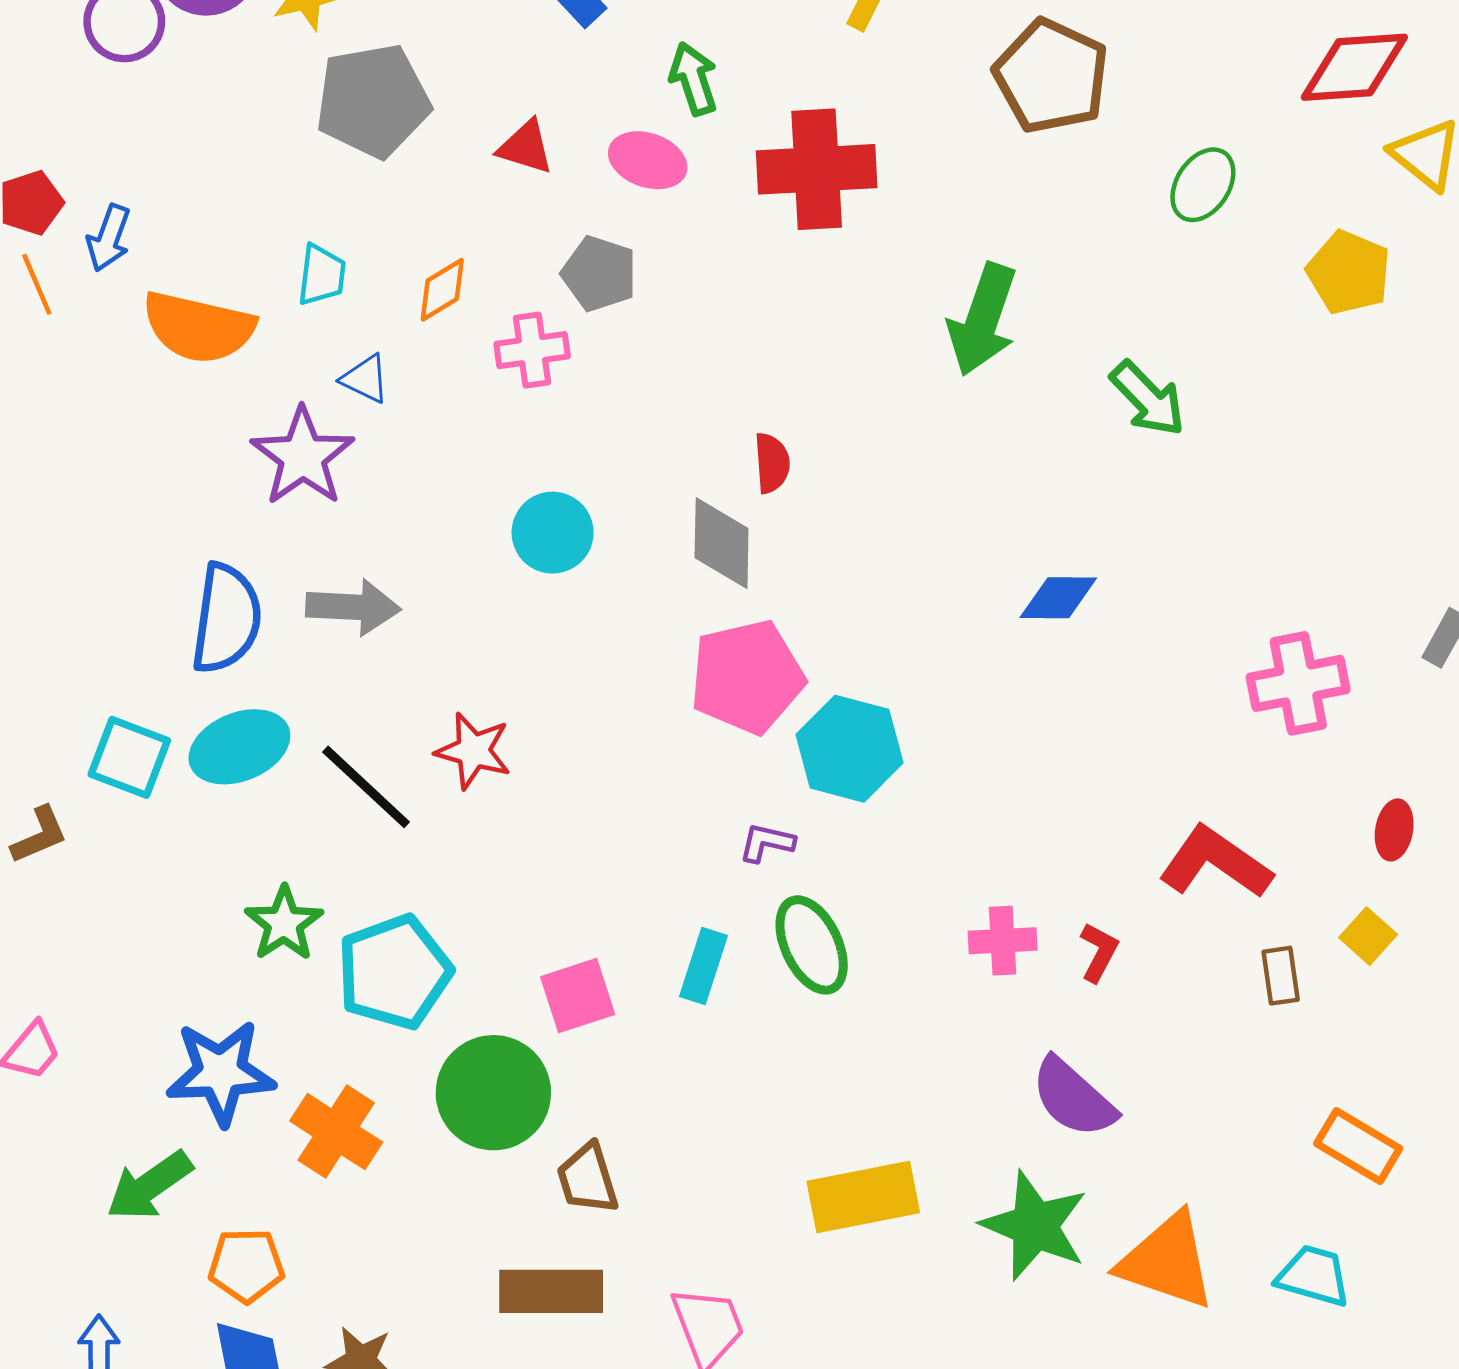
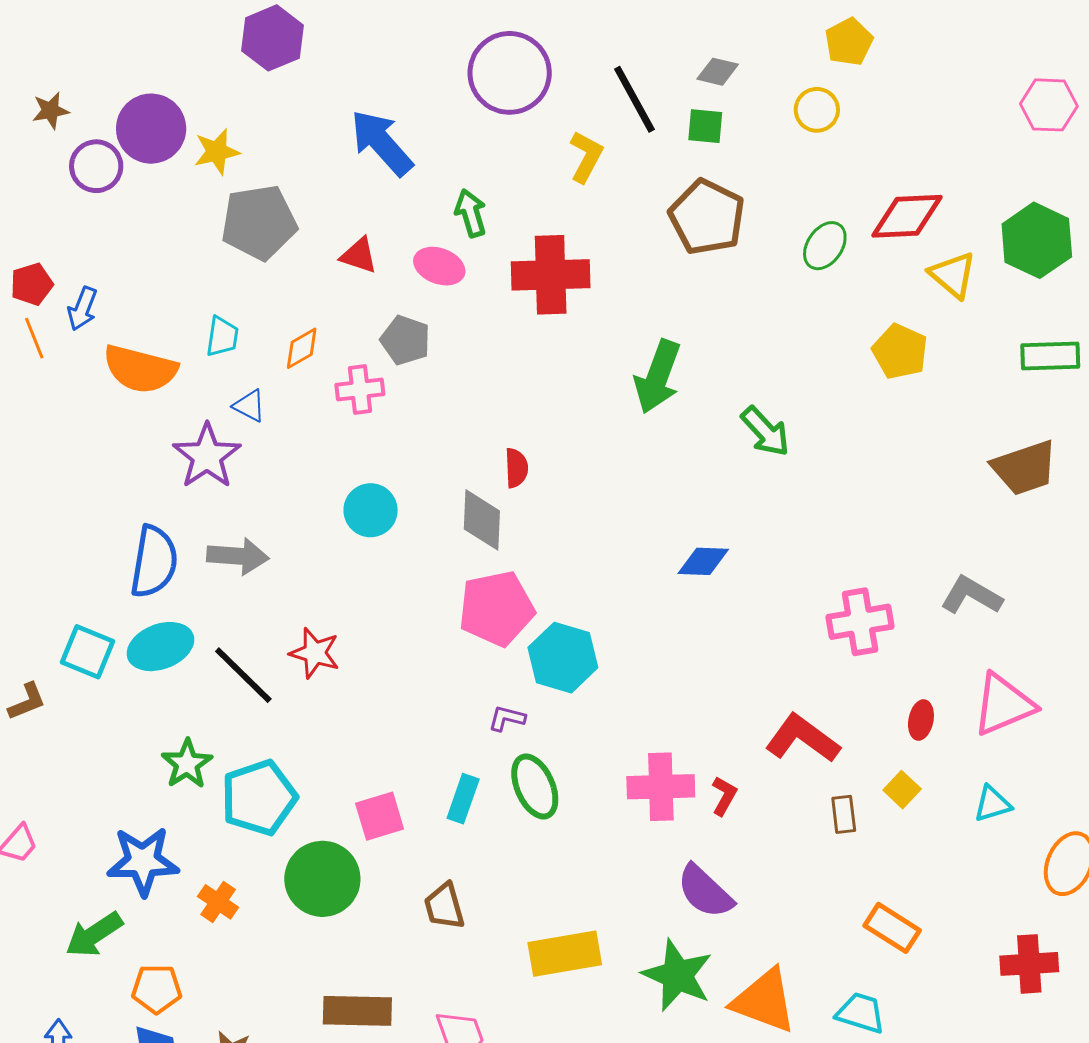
green ellipse: (1203, 185) -> (825, 246), moved
pink cross: (1003, 941) -> (661, 787), size x1.5
orange cross: (336, 1132) -> (218, 902), size x0.7
brown trapezoid: (588, 1179) -> (444, 906), moved

